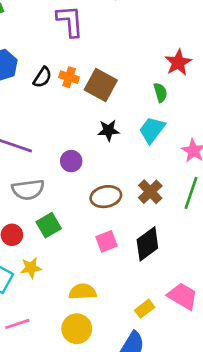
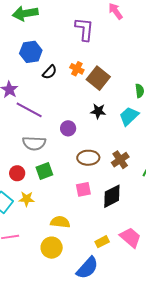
black semicircle: (42, 77) -> (50, 72), moved

